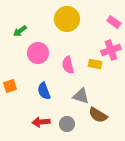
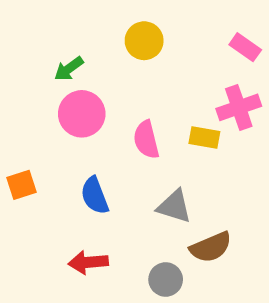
yellow circle: (67, 19) -> (144, 41), size x0.7
green arrow: (20, 31) -> (69, 69), moved
brown semicircle: (98, 115) -> (211, 247), turned -54
gray circle: (67, 124) -> (166, 279), moved

